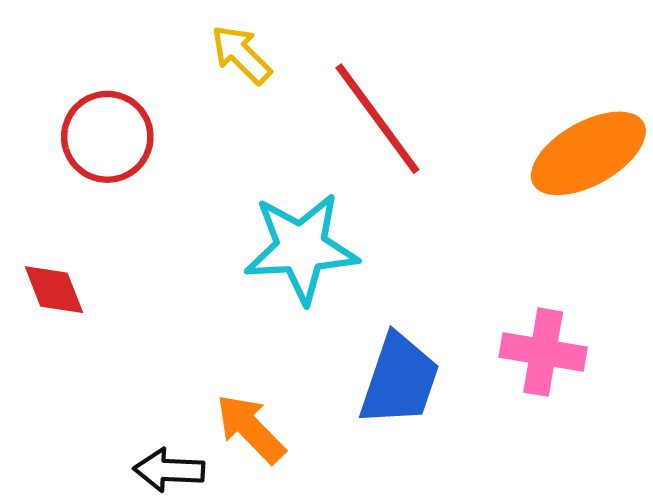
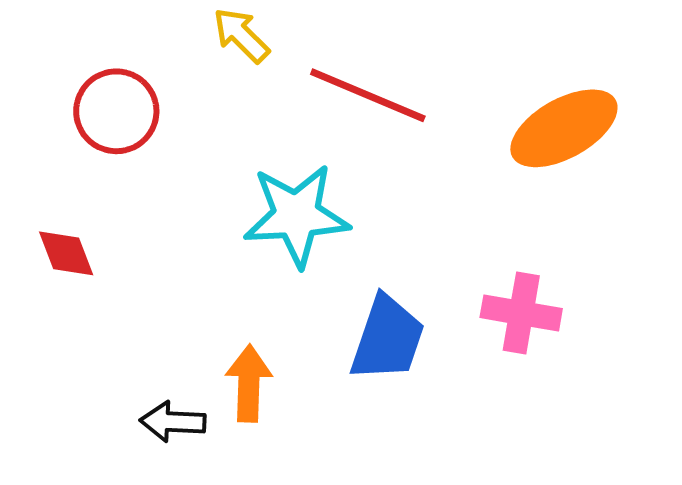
red line: (377, 119) -> (368, 95), turned -31
orange arrow: (251, 429) -> (249, 383), turned 46

